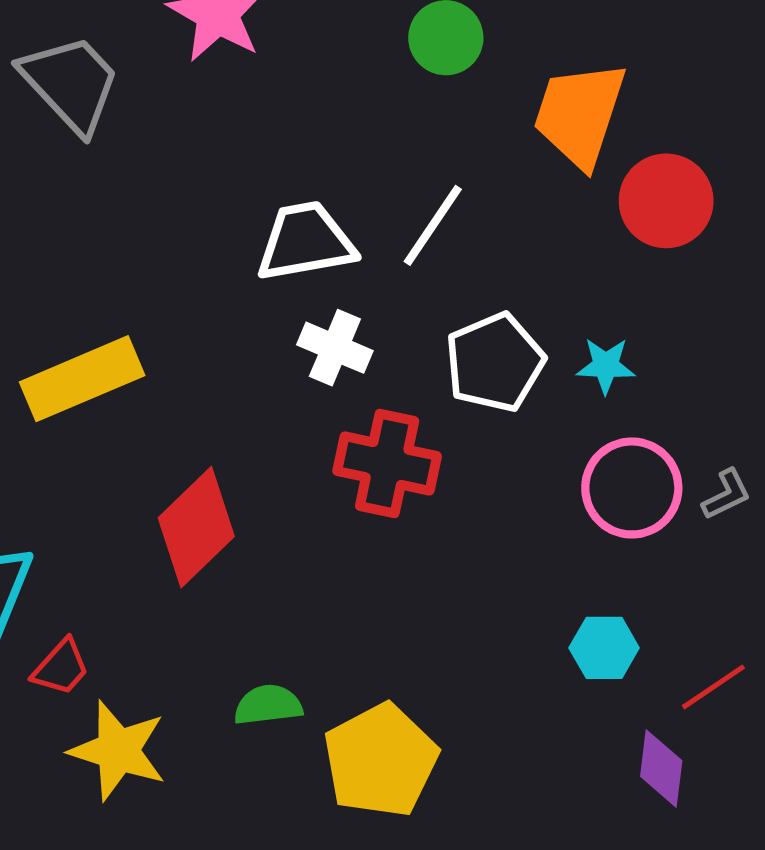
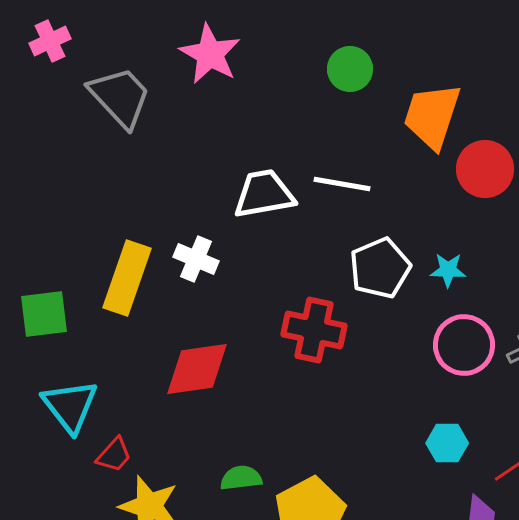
white line: (433, 225) -> (342, 184), turned 66
white cross: (335, 348) -> (196, 259), moved
yellow rectangle: (82, 379) -> (127, 278), turned -48
red diamond: (196, 527) -> (197, 369), turned 36

